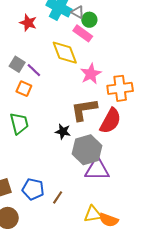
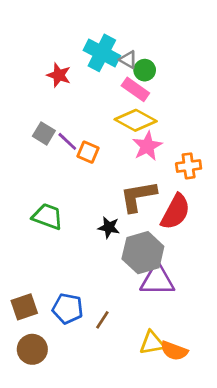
yellow diamond: (65, 53) -> (136, 120), moved, turned -40
orange cross: (120, 88) -> (189, 166), size x0.7
orange square: (24, 89) -> (88, 152), moved
green trapezoid: (19, 123) -> (47, 216), turned -55

